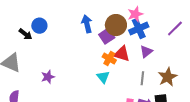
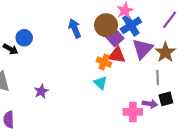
purple square: (107, 36) -> (115, 38), moved
purple triangle: (146, 52) -> (143, 49), size x1.5
brown star: (168, 77) -> (165, 52), moved
gray line: (142, 78) -> (158, 77), moved

